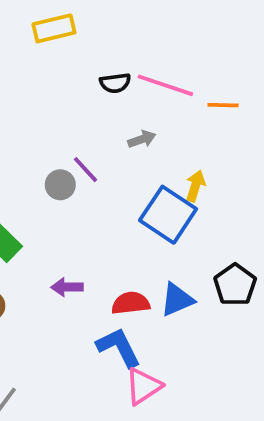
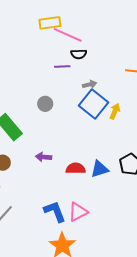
pink line: (165, 85) -> (68, 35), moved
purple line: (85, 170) -> (62, 66), moved, turned -56
blue square: (168, 215) -> (93, 104), moved
blue L-shape: (119, 347) -> (55, 211), moved

